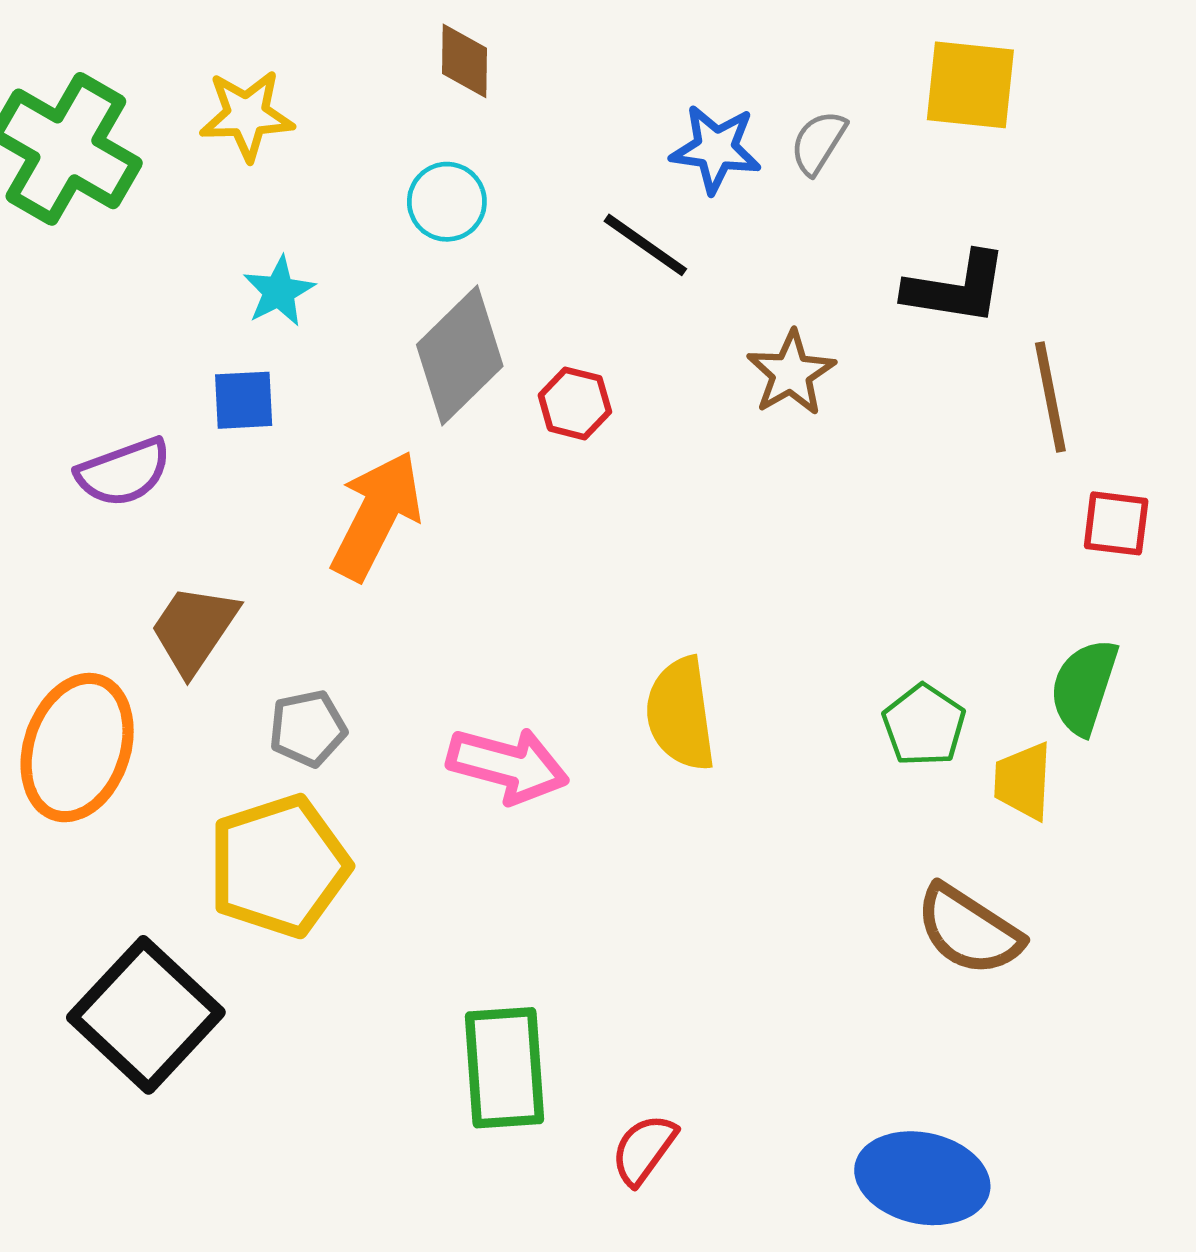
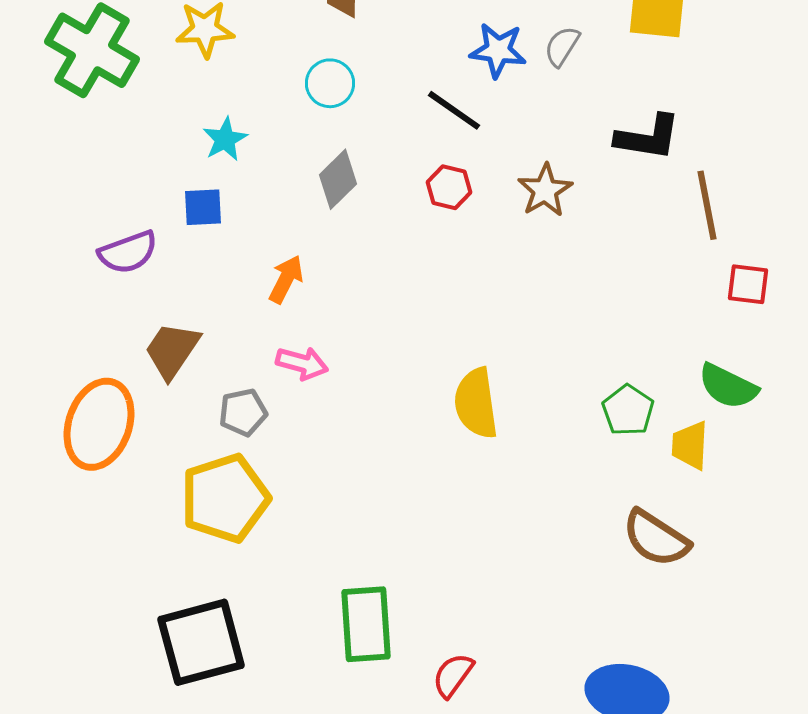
gray diamond: (460, 355) -> (338, 179), size x0.7
red hexagon: (575, 403) -> (449, 187), moved
orange arrow: (376, 515) -> (286, 279), size x0.6
green semicircle: (1084, 687) -> (728, 386), turned -82
pink arrow: (508, 765) -> (302, 363), moved, size x0.7
black square: (146, 1015) -> (201, 642), moved, turned 32

